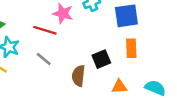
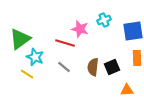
brown semicircle: (78, 76) -> (93, 67), moved

